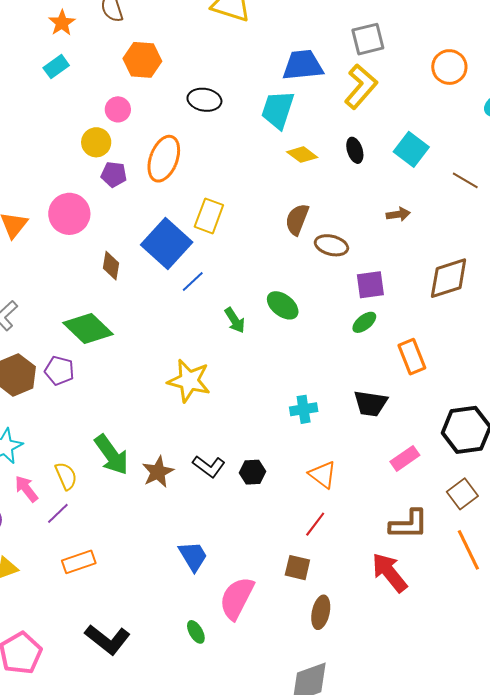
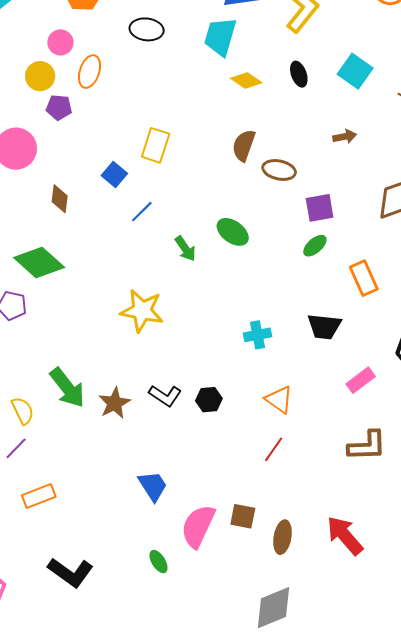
orange ellipse: (164, 159) -> (90, 72), moved, size x0.7
blue square: (167, 244) -> (114, 175), size x0.5
brown square: (297, 568) -> (243, 516), moved
red arrow: (389, 572) -> (345, 535), moved

